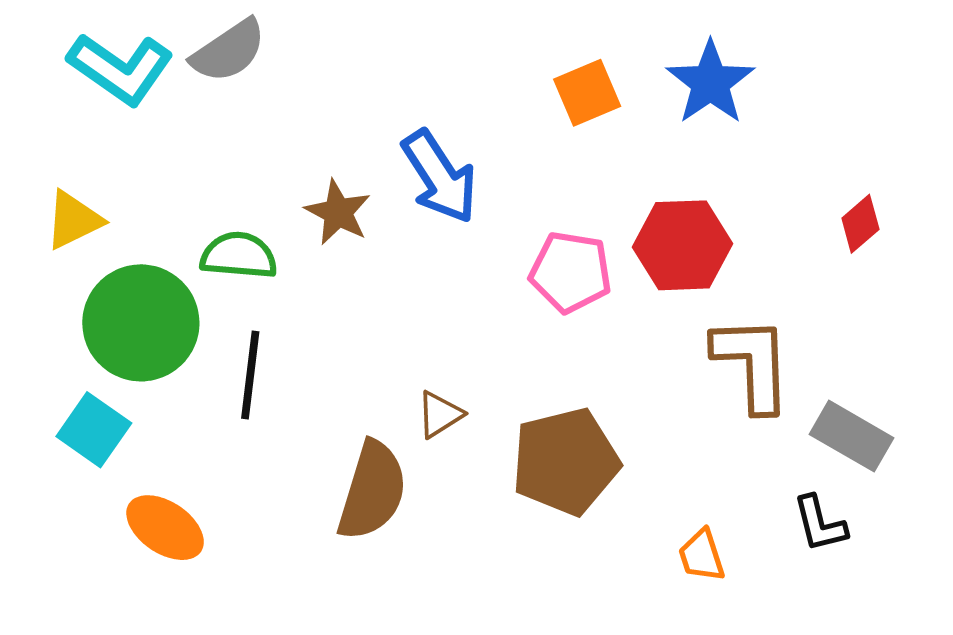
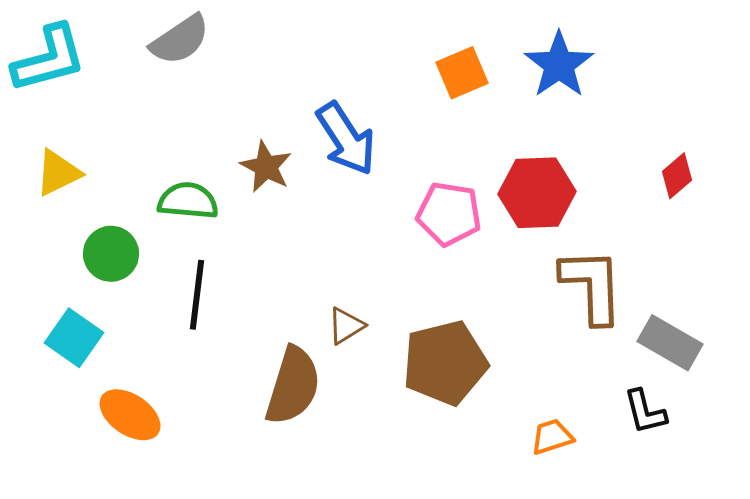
cyan L-shape: (121, 69) -> (49, 59), moved, turned -50
green circle: (141, 323) -> (111, 254), size x0.6
orange trapezoid: (702, 556) -> (552, 437), turned 90

